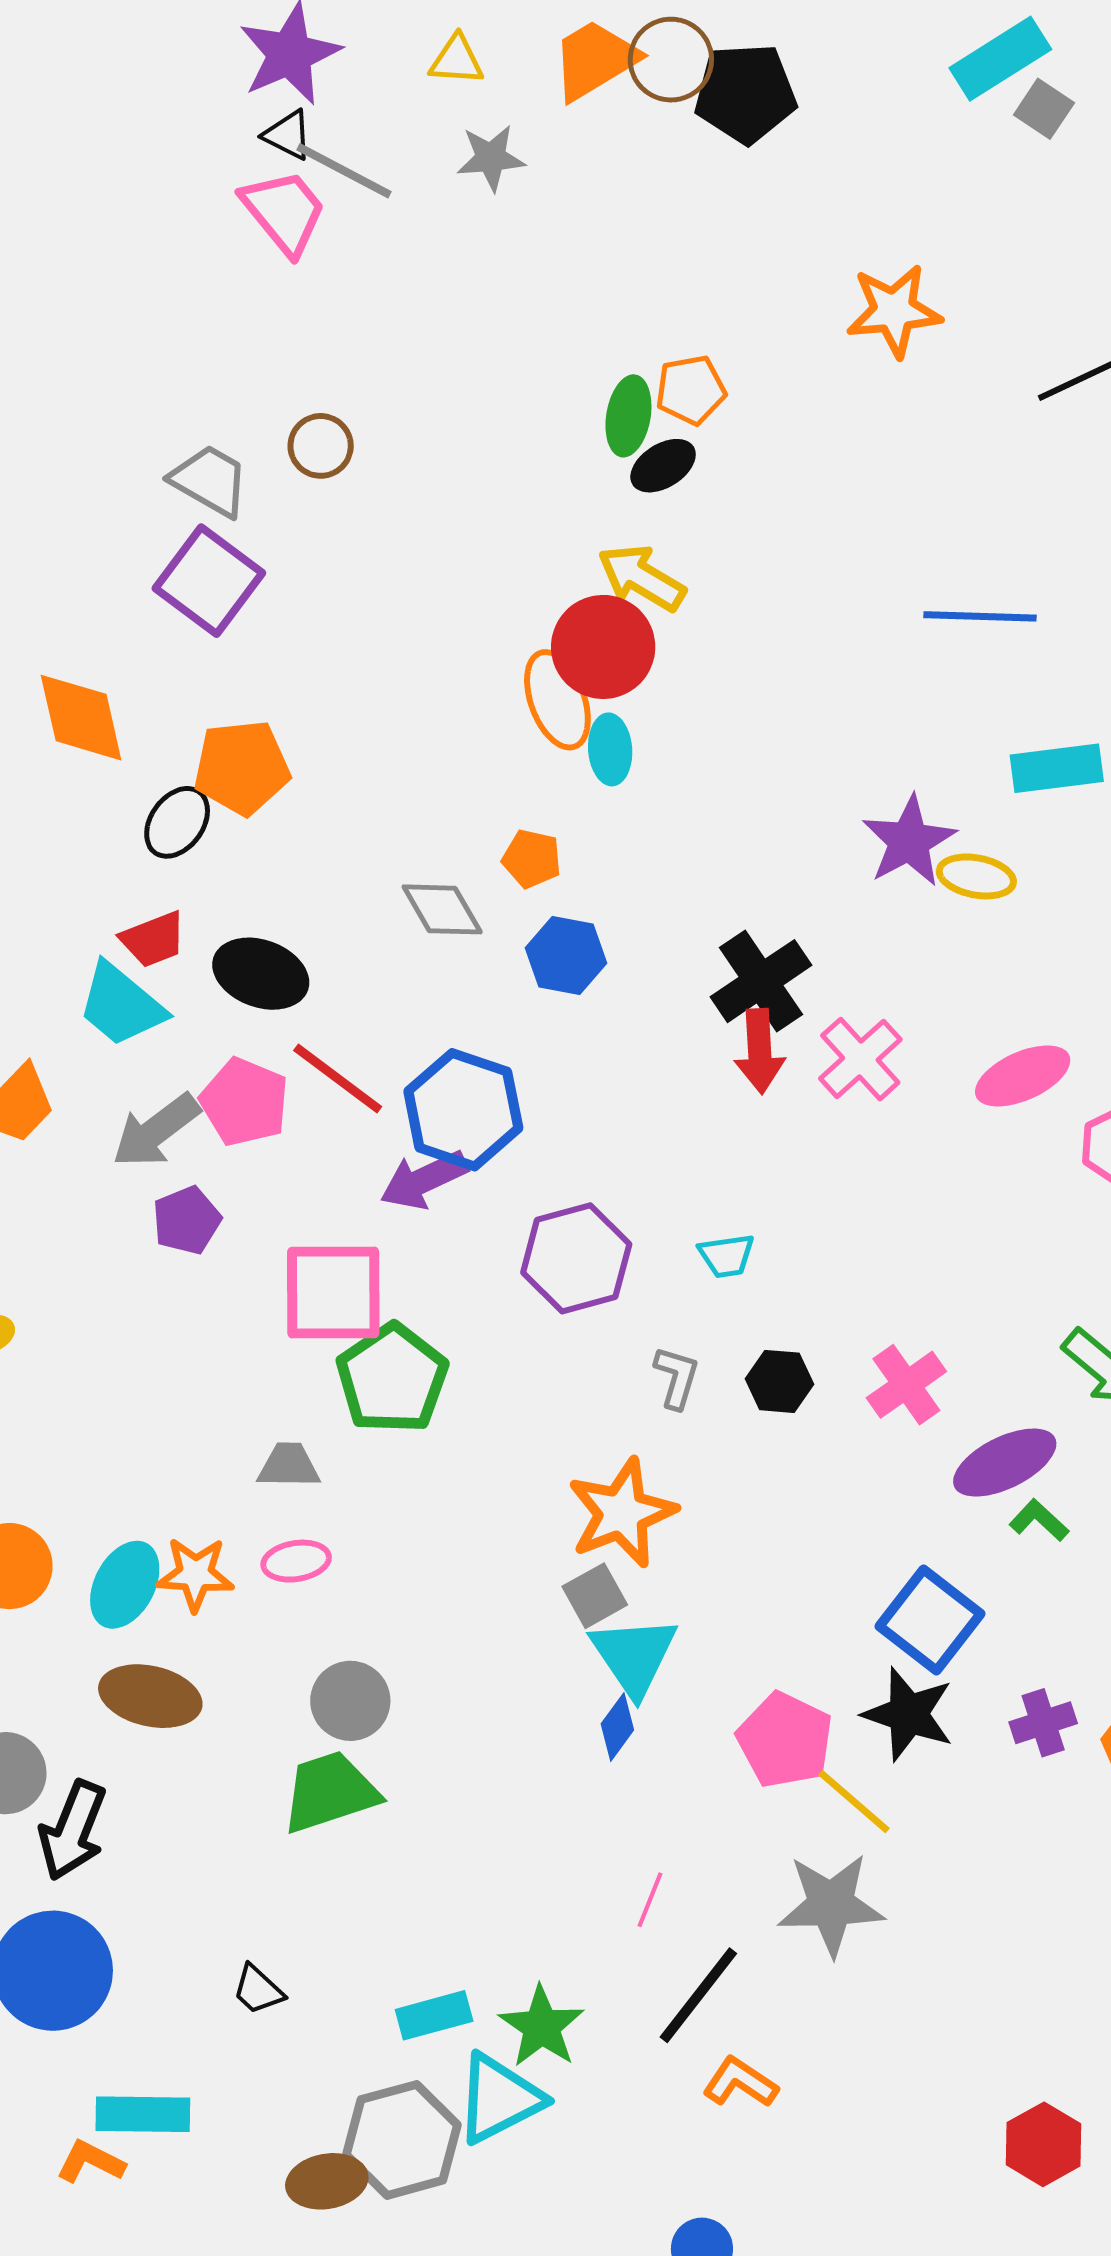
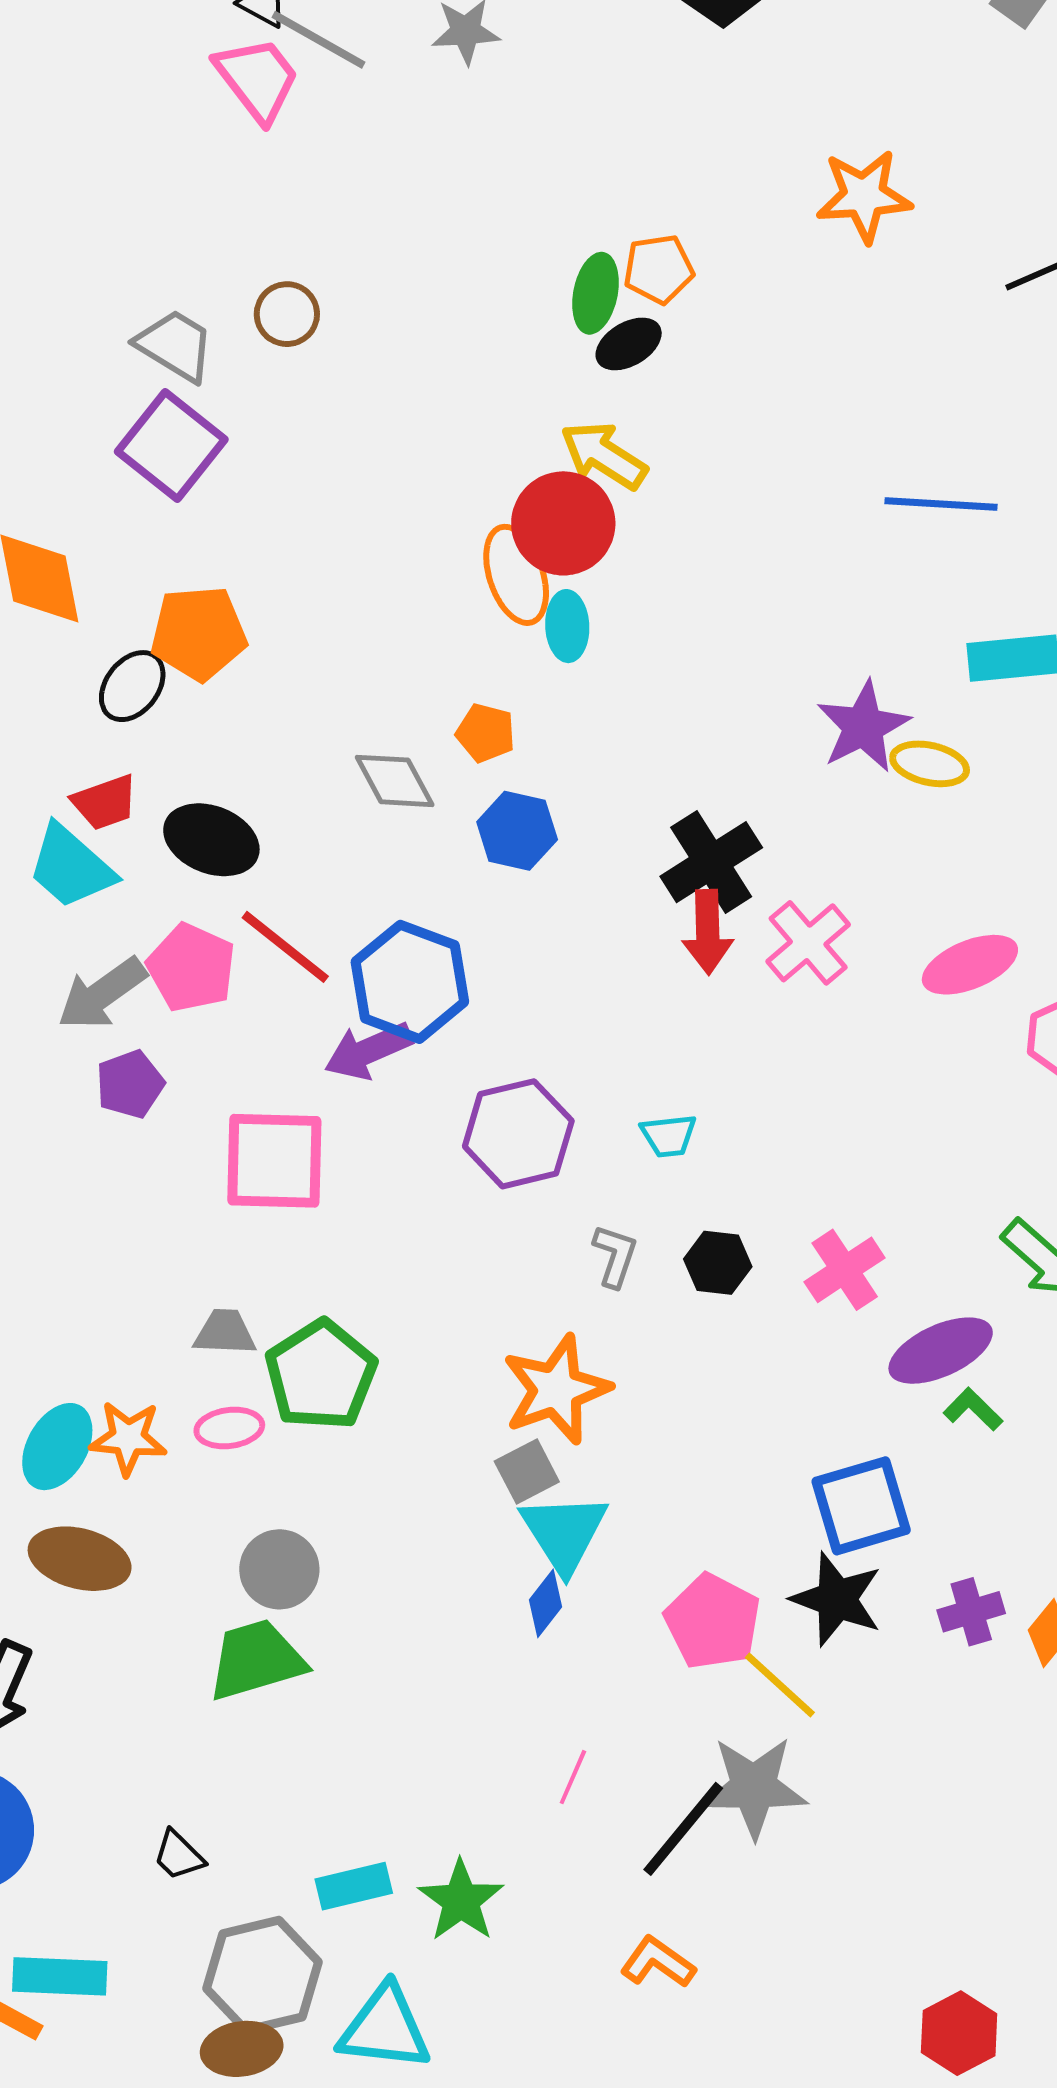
green pentagon: (392, 1379) -> (321, 1375), moved
blue square: (930, 1620) -> (861, 1506), turned 34
black line: (698, 1995) -> (683, 1829), moved
cyan triangle: (499, 2099) -> (385, 2028), moved, turned 32
gray hexagon: (402, 2140) -> (262, 1975), moved

